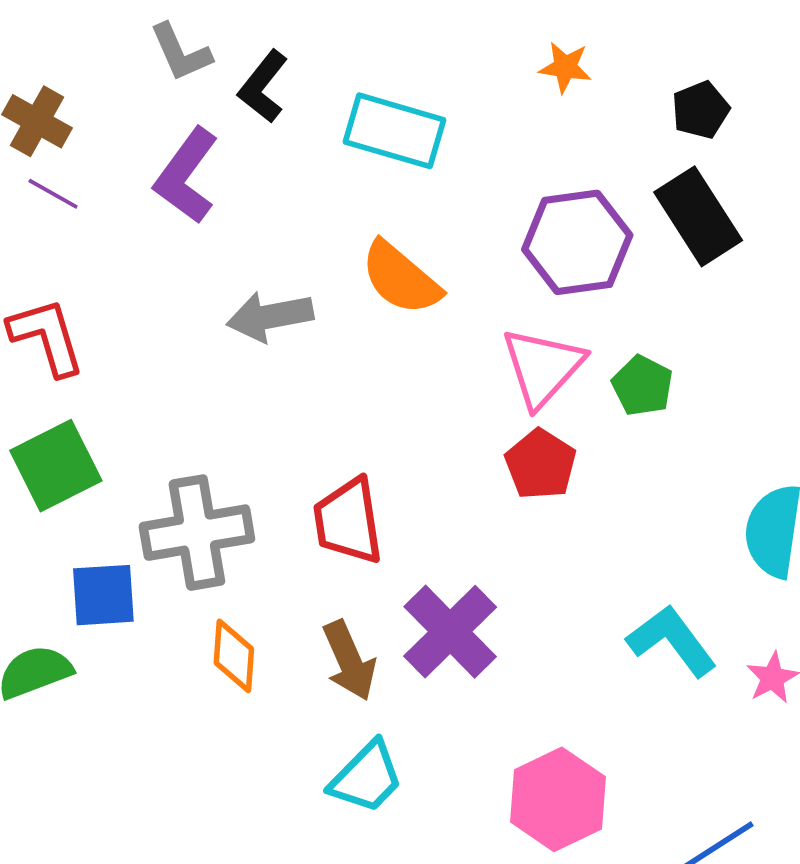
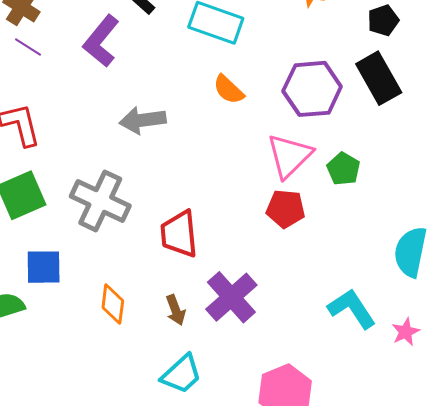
orange semicircle: (401, 278) -> (228, 90), moved, size x0.7
red pentagon: (541, 464) -> (286, 209), turned -30
gray cross: (197, 533) -> (100, 201), moved, turned 32
brown arrow: (349, 661) -> (176, 310), size x0.7

